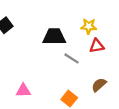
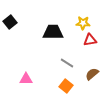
gray line: (71, 58) -> (67, 63), moved

